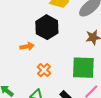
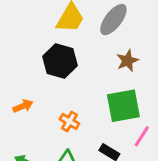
orange arrow: (27, 46) -> (23, 106), moved

